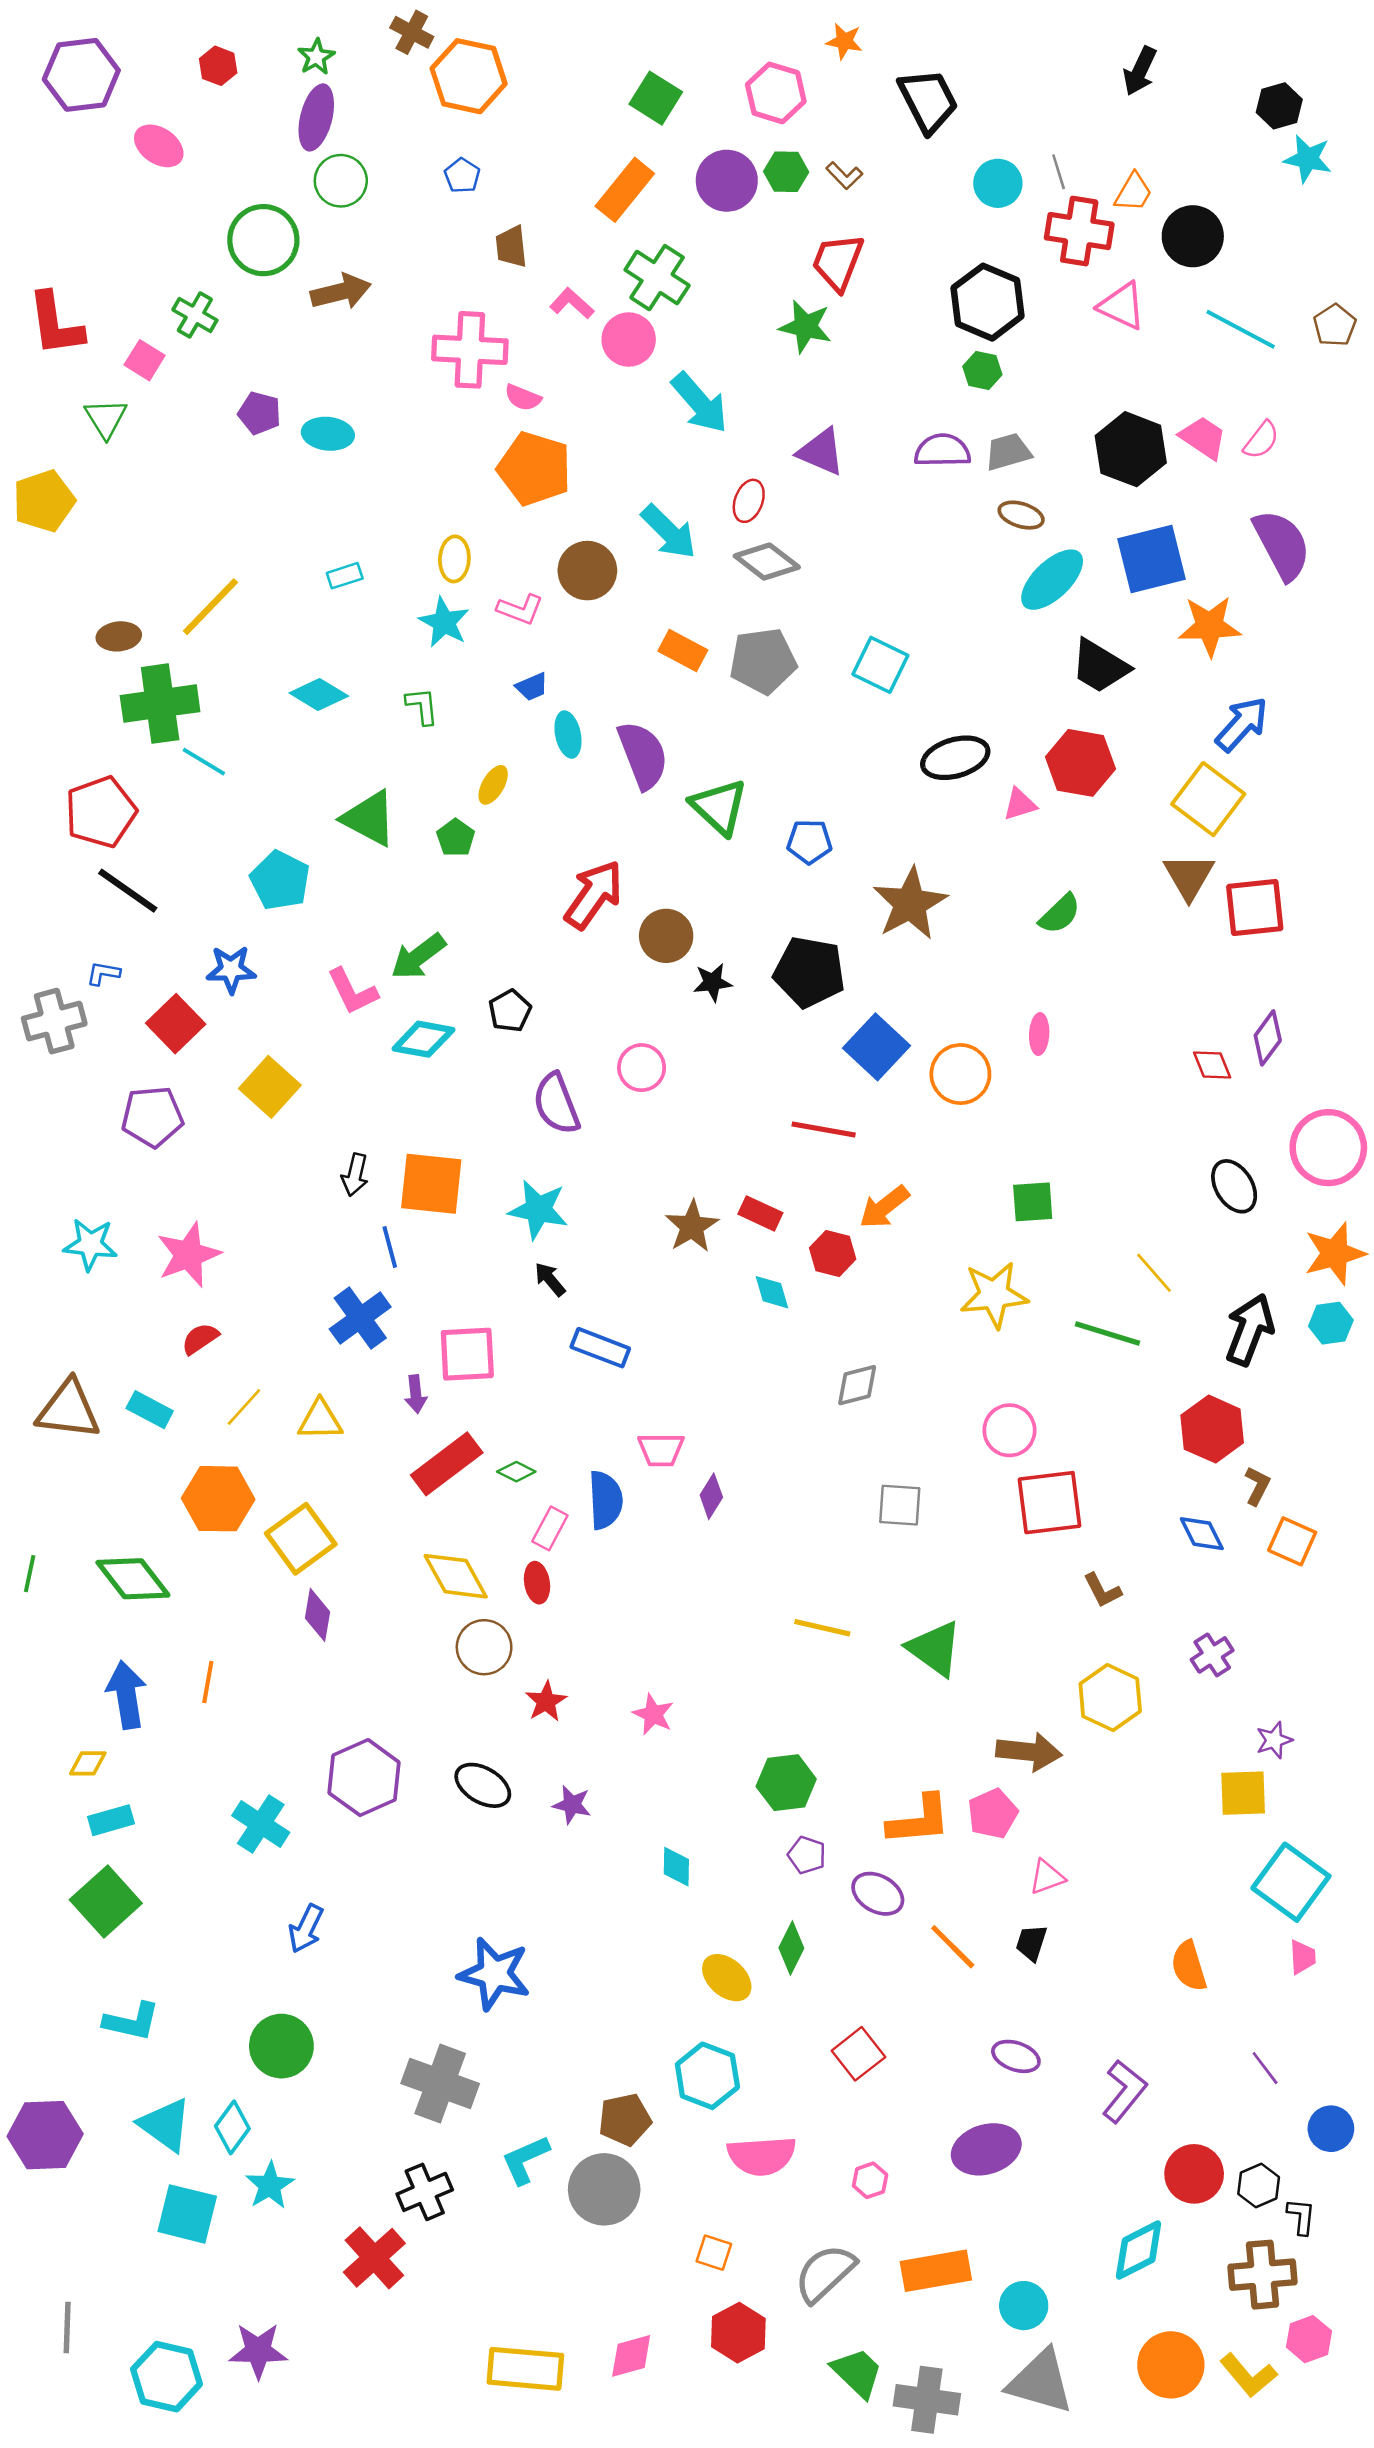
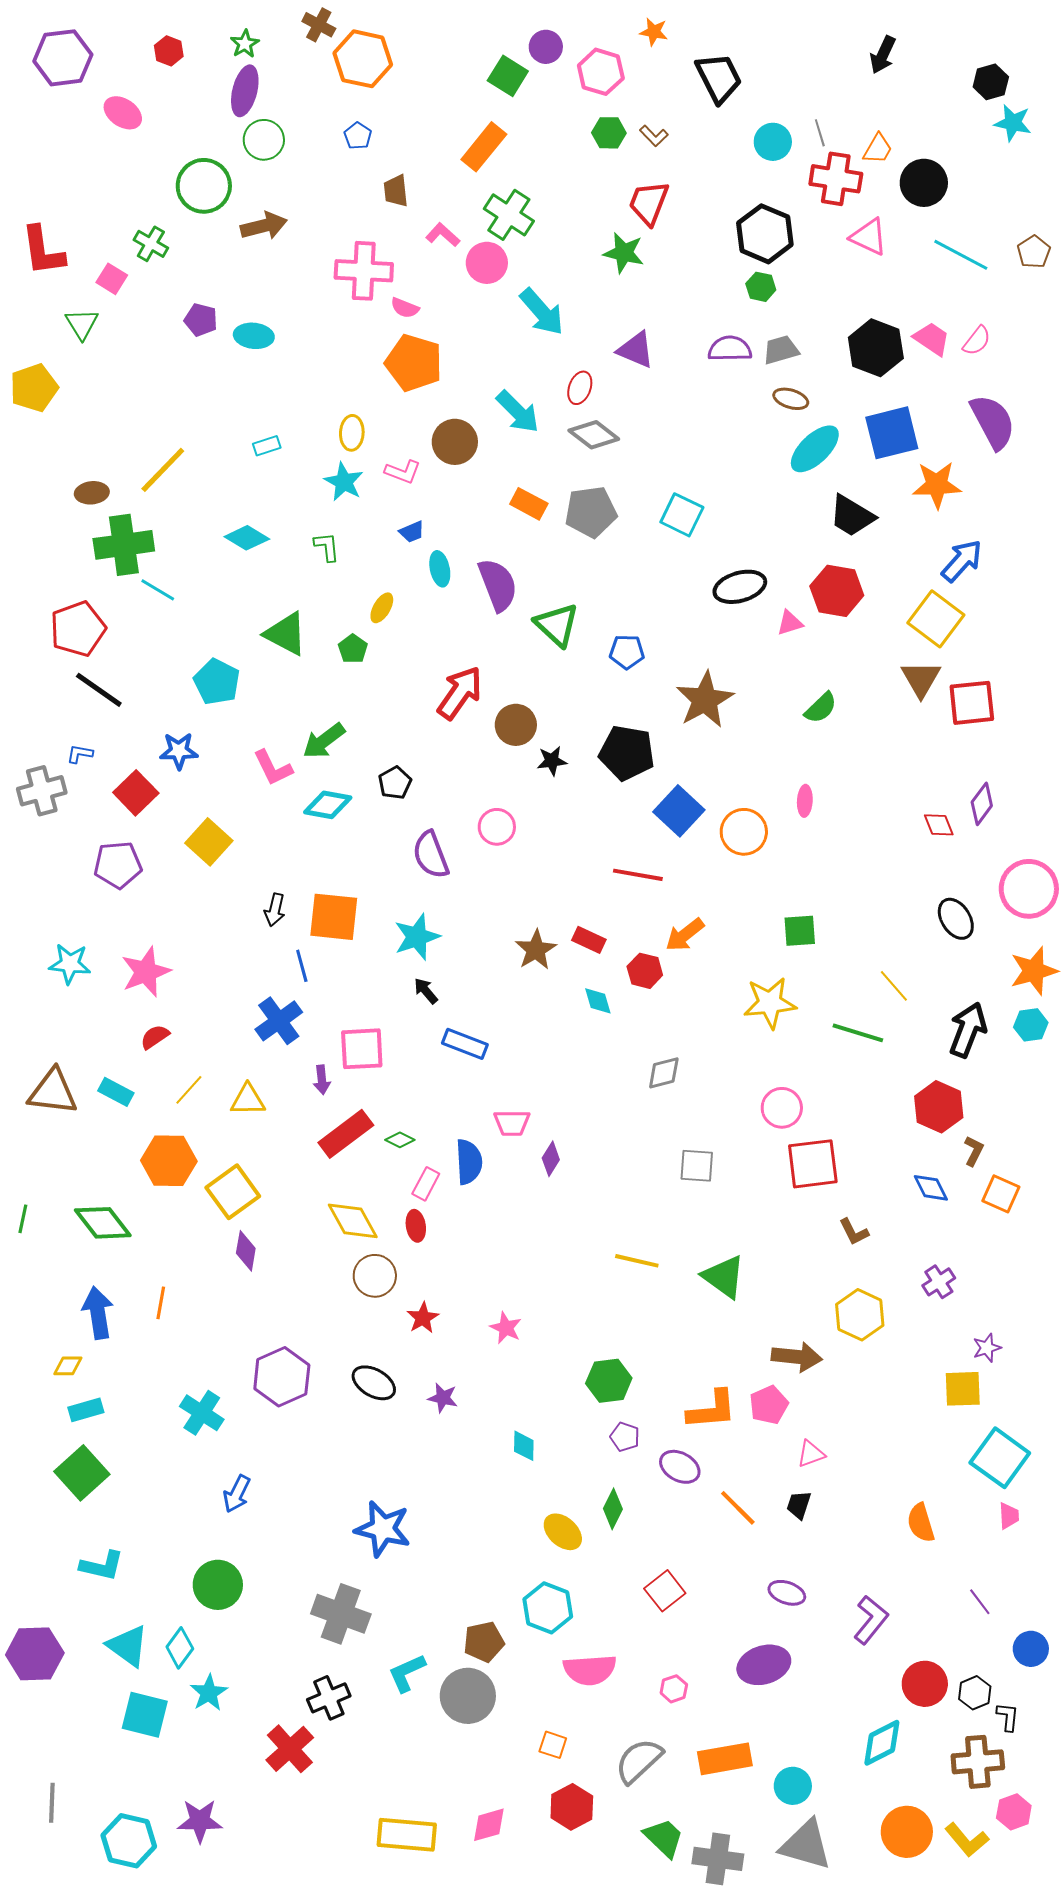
purple circle: (727, 181) -> (546, 47), moved, size x0.7
cyan star: (538, 1210) -> (417, 937), turned -30

